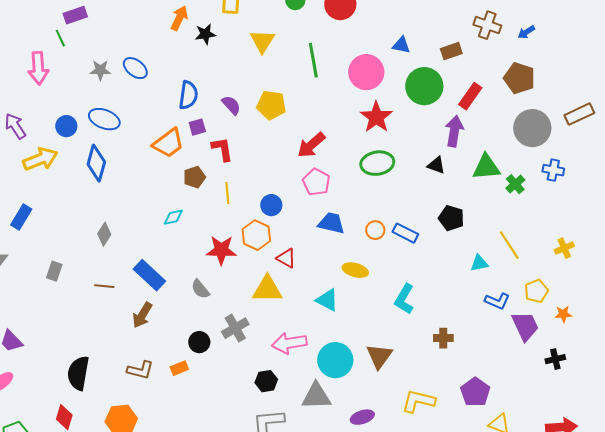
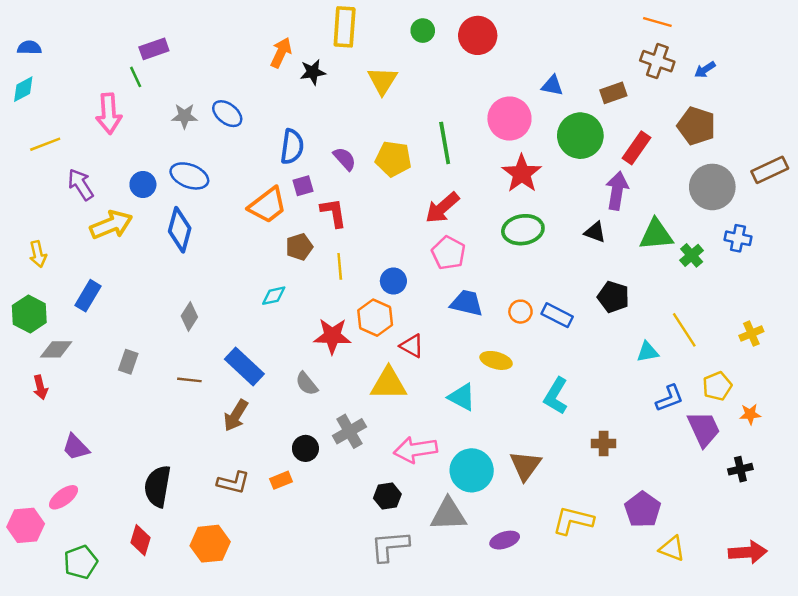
green line: (313, 60) -> (445, 143), moved
blue L-shape: (497, 301) -> (670, 398), turned -45

